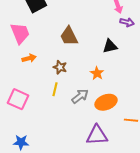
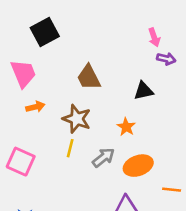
brown star: (60, 67) -> (77, 119), size x1.5

